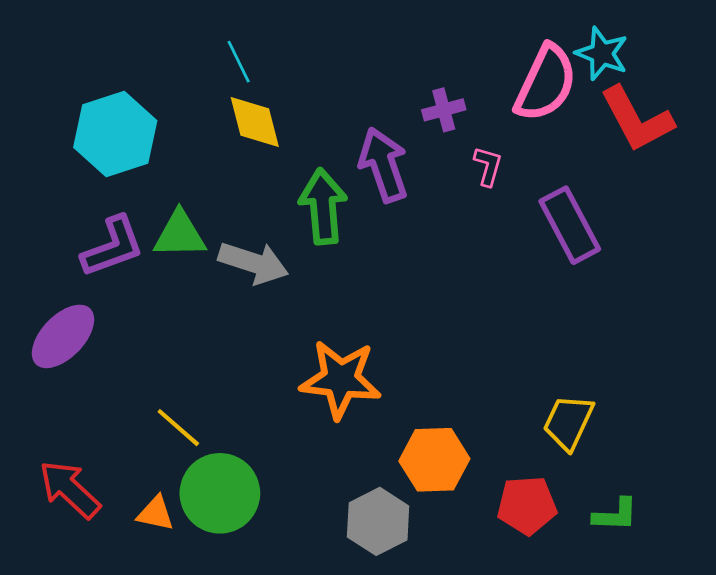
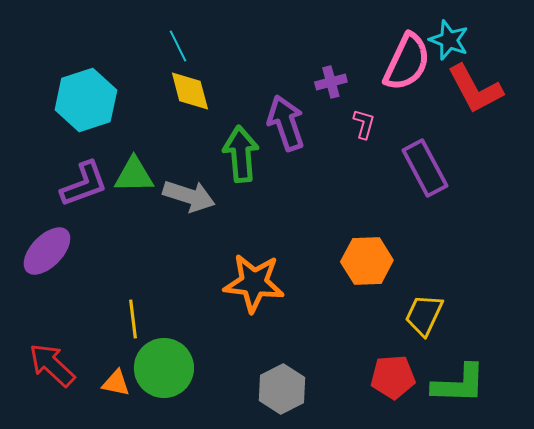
yellow line: (178, 428) -> (133, 319), turned 42
orange hexagon: (434, 460) -> (367, 261), moved
green L-shape: (615, 515) -> (459, 384), size x1.6

